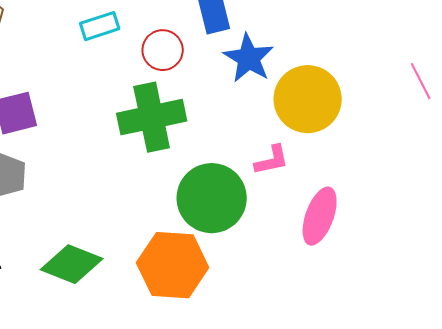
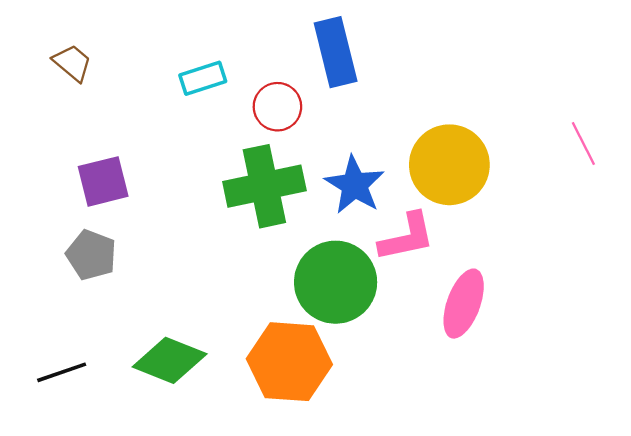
blue star: (249, 58) -> (355, 185), moved
pink L-shape: (272, 160) -> (407, 237), size x1.4

